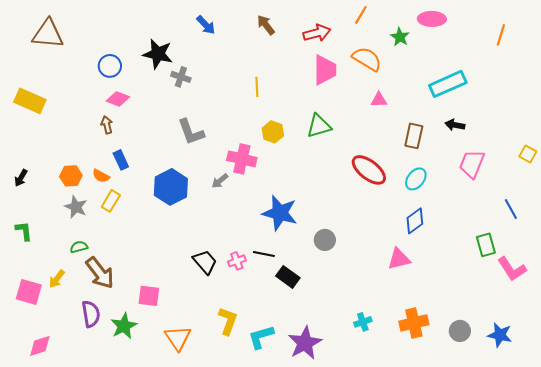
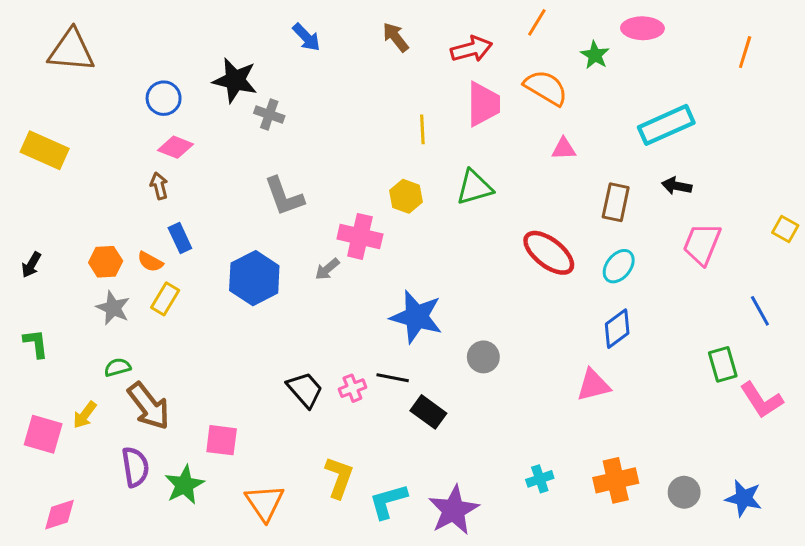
yellow line: (257, 87) -> (422, 129), moved

